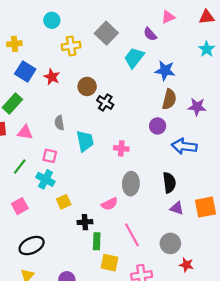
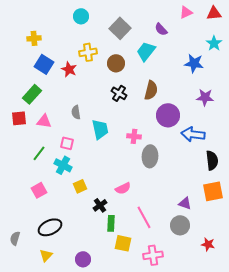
pink triangle: (168, 17) -> (186, 12), moved
cyan circle: (52, 20) -> (81, 16), moved
yellow cross: (71, 46) -> (88, 52), moved
blue star: (165, 70) -> (194, 63), moved
brown circle: (87, 86) -> (116, 63), moved
brown semicircle: (169, 99) -> (151, 90), moved
purple circle: (158, 126) -> (168, 115), size x1.5
black semicircle: (169, 183) -> (212, 160), moved
gray ellipse: (131, 184) -> (150, 156), moved
purple triangle: (177, 208) -> (185, 203), moved
black cross: (85, 222) -> (100, 205), turned -32
red star: (186, 265) -> (208, 244), moved

